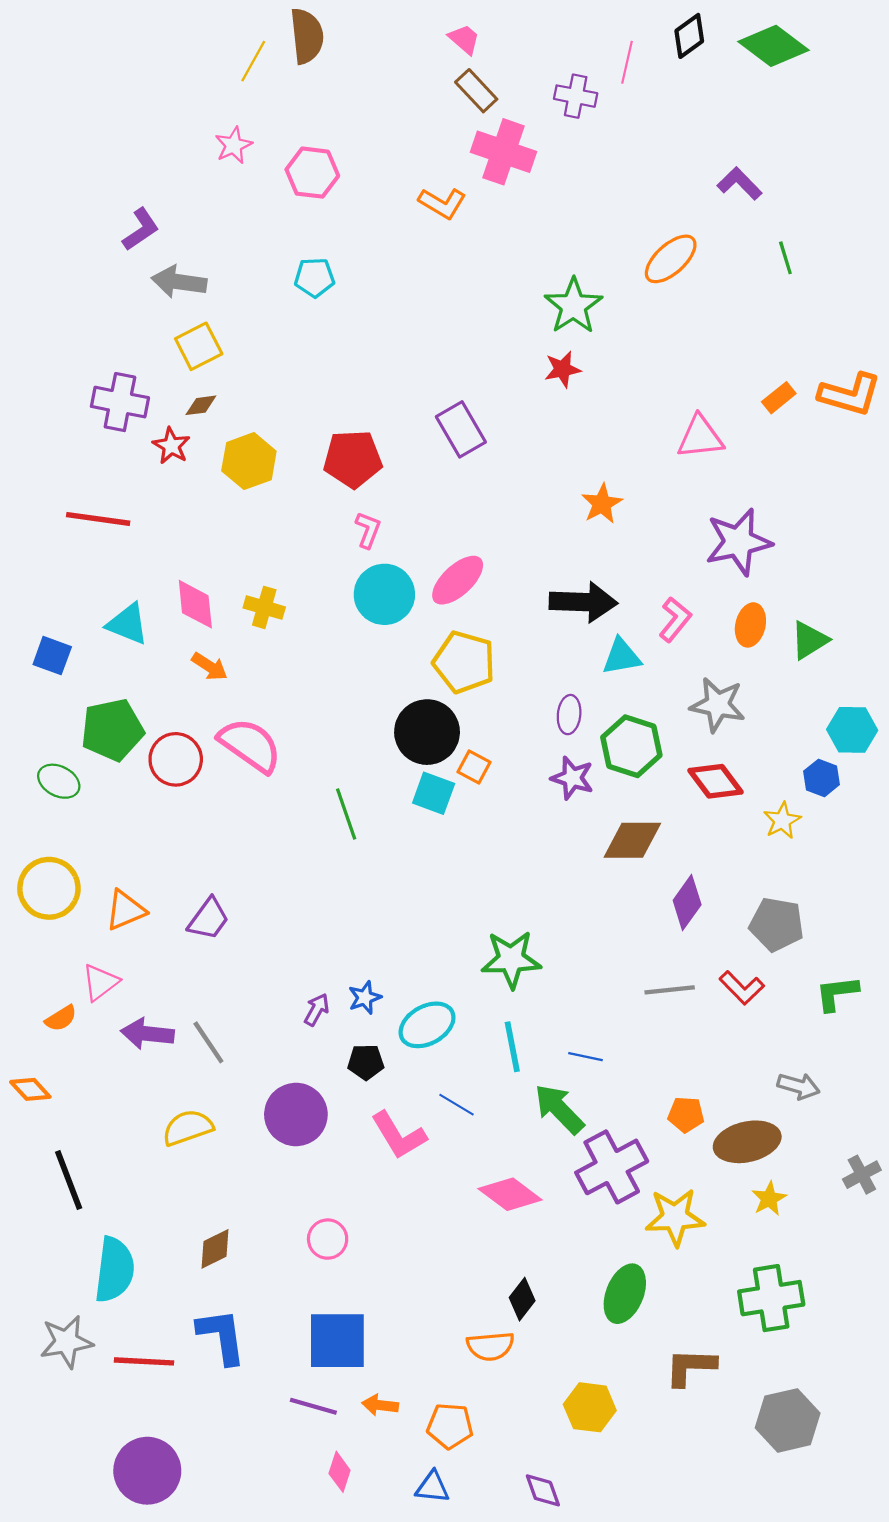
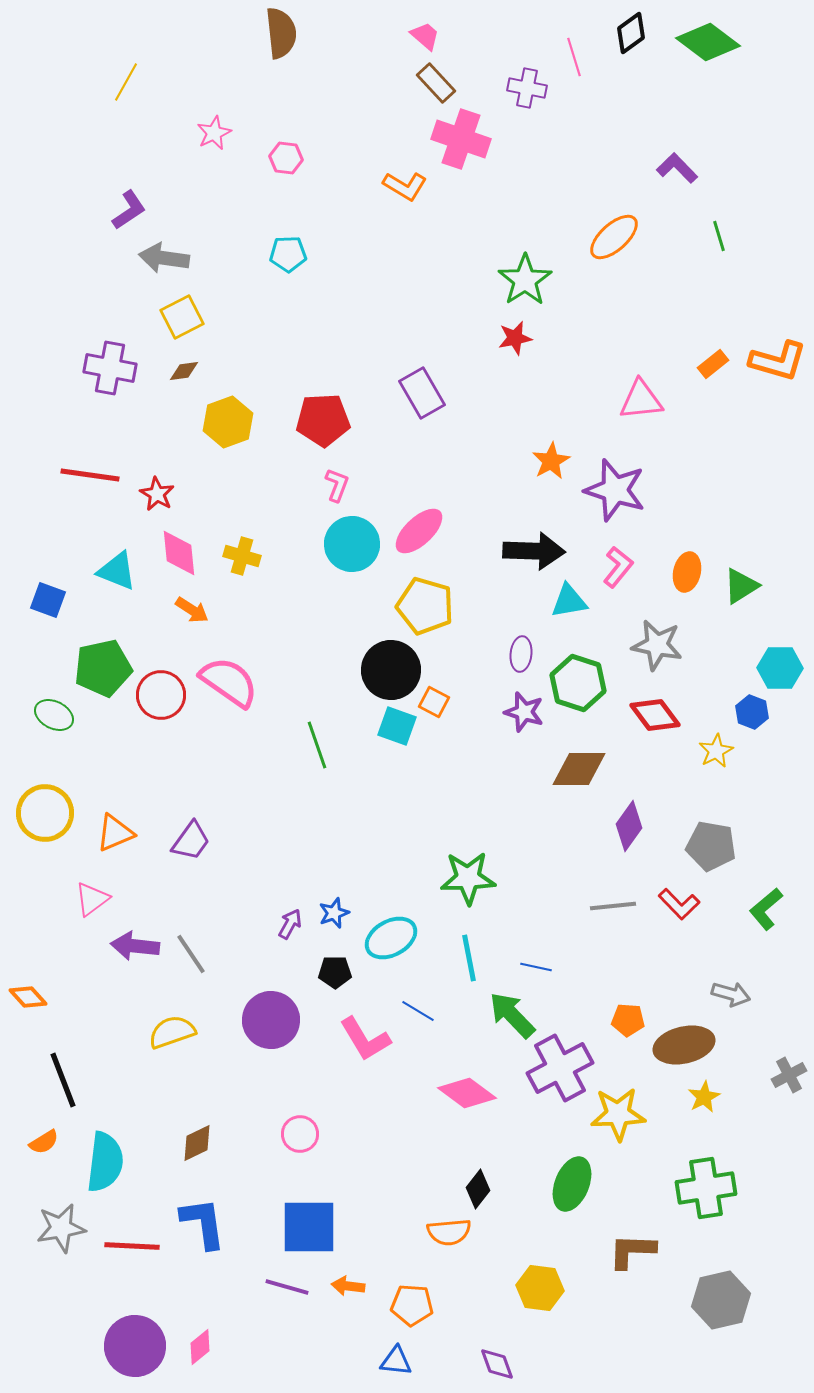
yellow line: (253, 61) -> (126, 82), moved
pink line: (627, 62) -> (574, 57), turned -30
pink hexagon: (312, 173) -> (286, 158), size x0.7
red star: (171, 446) -> (157, 494), moved
purple star: (738, 542) -> (615, 490), moved, turned 30
green L-shape: (837, 993) -> (766, 909), turned -33
orange semicircle: (61, 1018) -> (44, 1142), moved
pink diamond: (340, 1472) -> (200, 1347), moved, turned 33

